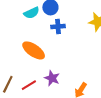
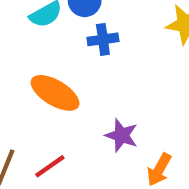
purple star: (52, 78) -> (121, 135), moved

